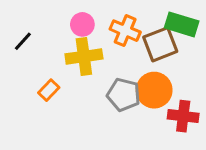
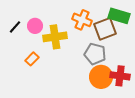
pink circle: (82, 24) -> (35, 26), moved
orange circle: (154, 90) -> (101, 77), moved
gray pentagon: (124, 95) -> (95, 54), moved

